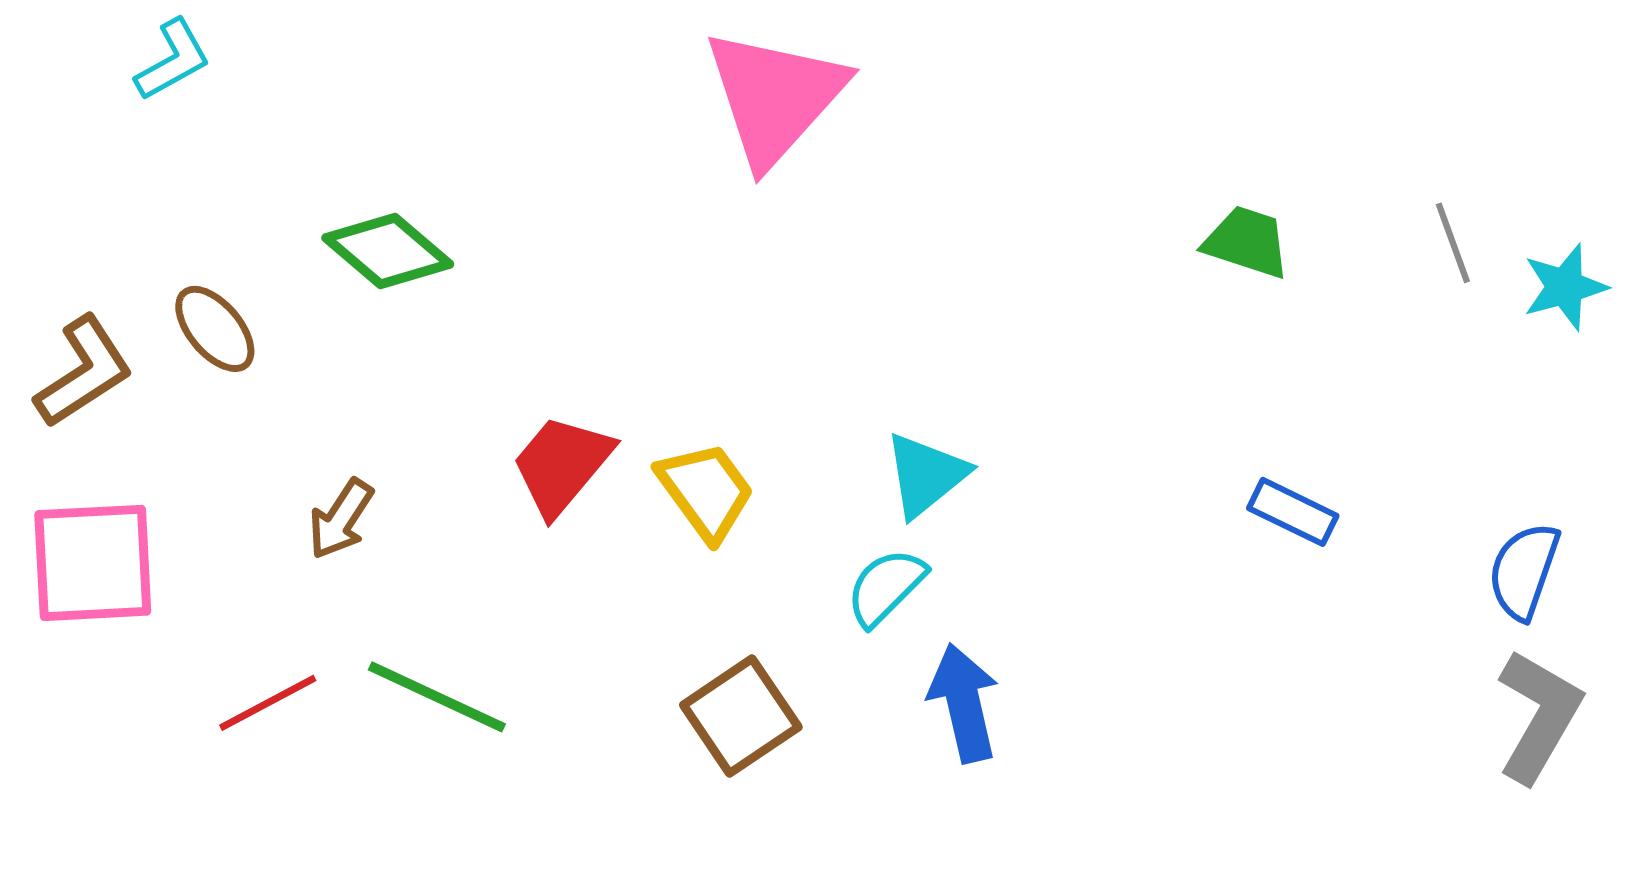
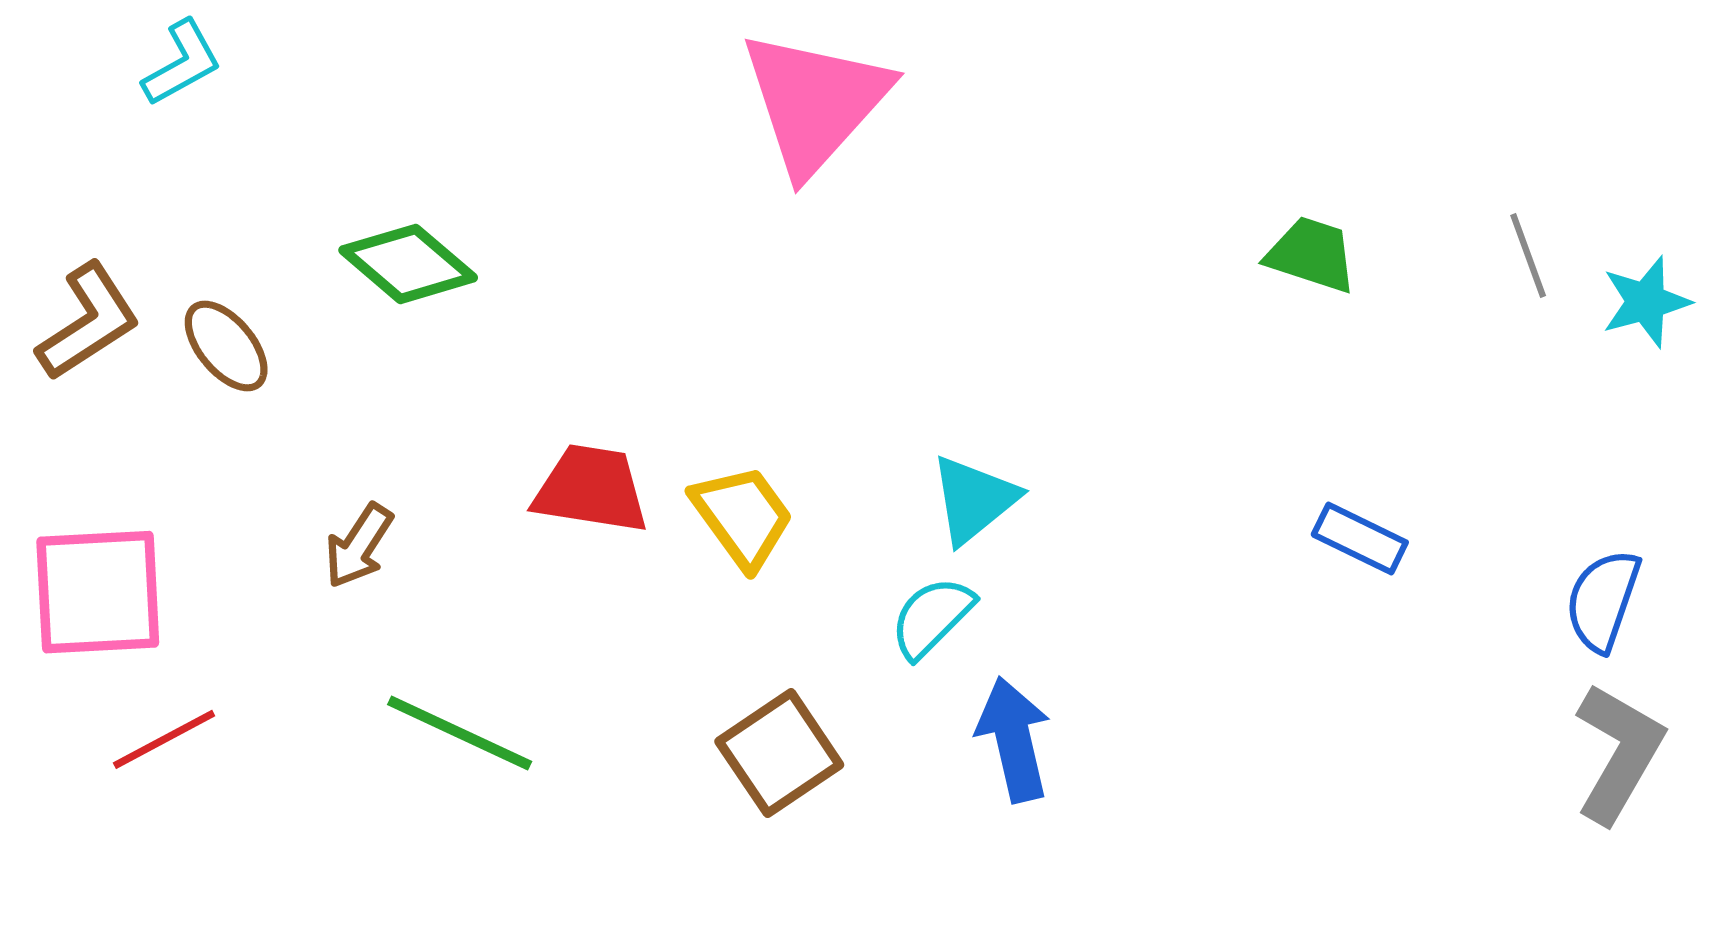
brown L-shape: (84, 372) -> (88, 322), moved
red trapezoid: (562, 465) -> (591, 489), turned 59
red line: (268, 703) -> (164, 739), moved

